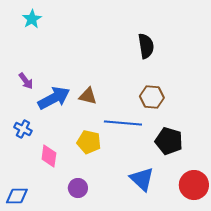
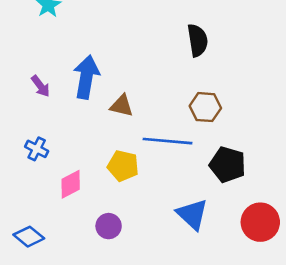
blue arrow: (54, 98) -> (86, 77), moved, turned -52
pink diamond: (49, 156) -> (71, 184), turned 55
blue diamond: (17, 196) -> (29, 237), turned 40

